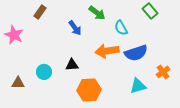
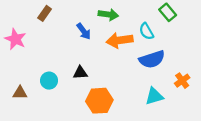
green arrow: (97, 13) -> (108, 15), turned -30
cyan semicircle: (121, 28) -> (146, 31), moved
orange arrow: (107, 51) -> (120, 40), moved

